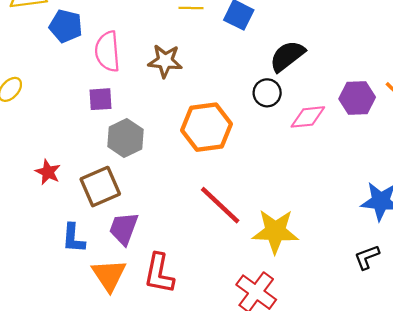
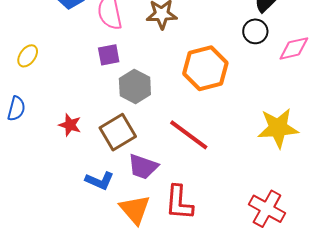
red line: (220, 205) -> (189, 135), moved
purple trapezoid: (124, 229) -> (143, 167), turned -84
yellow star: (275, 231) -> (278, 128), moved
blue L-shape: (73, 238) -> (100, 181), turned -64

